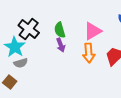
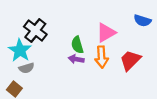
green semicircle: (60, 30) -> (77, 45), moved
purple arrow: (61, 45) -> (76, 59), moved, turned 120

